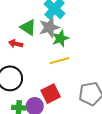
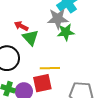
green triangle: (28, 27) -> (30, 38), moved
yellow line: (59, 61) -> (50, 68), moved

